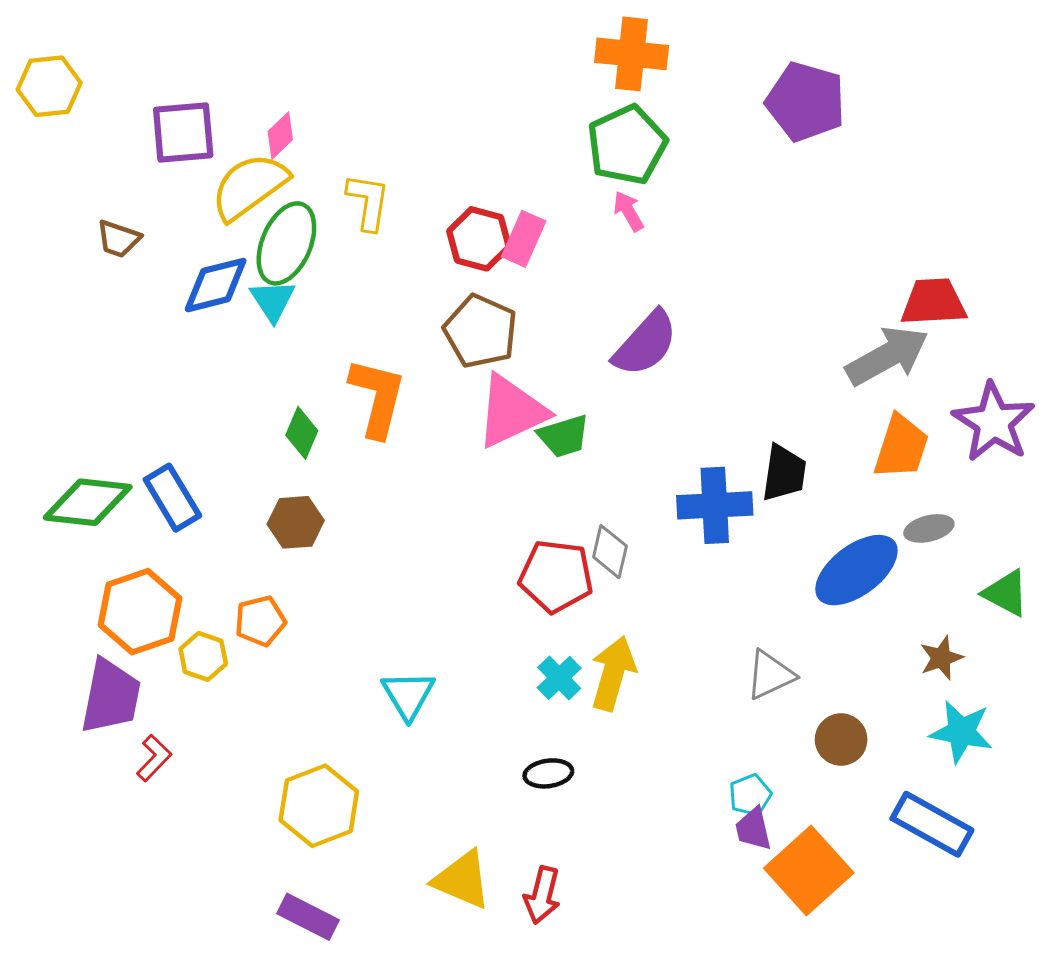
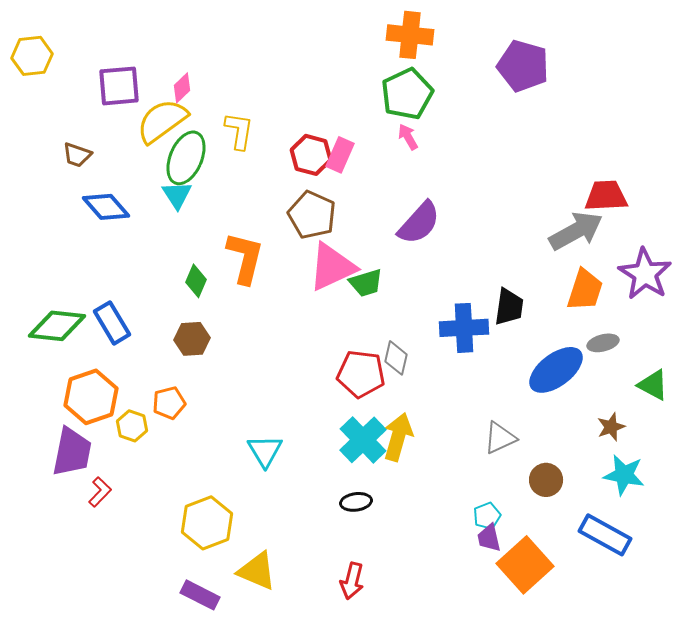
blue diamond: (216, 285) -> (106, 207), moved, turned 63
cyan cross: (559, 678) -> (363, 440), size x1.6
yellow triangle: (462, 880) -> (257, 571), moved

